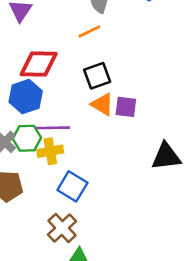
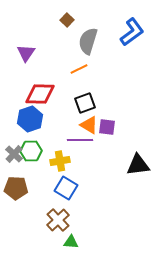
purple line: (53, 128) -> (80, 140), moved
yellow cross: (50, 151) -> (60, 161), moved

